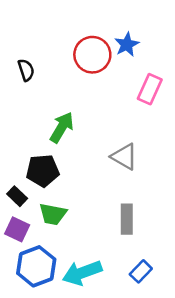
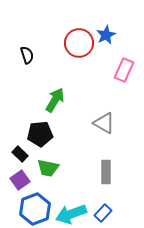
purple square: (17, 229) -> (20, 180), turned 30
blue rectangle: (141, 271) -> (103, 213), moved

